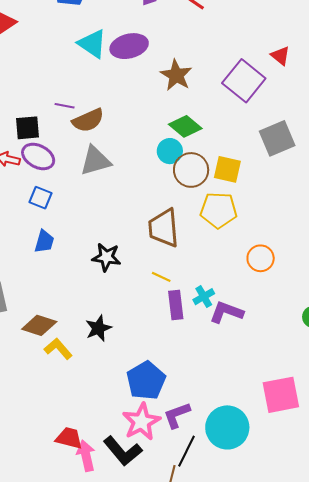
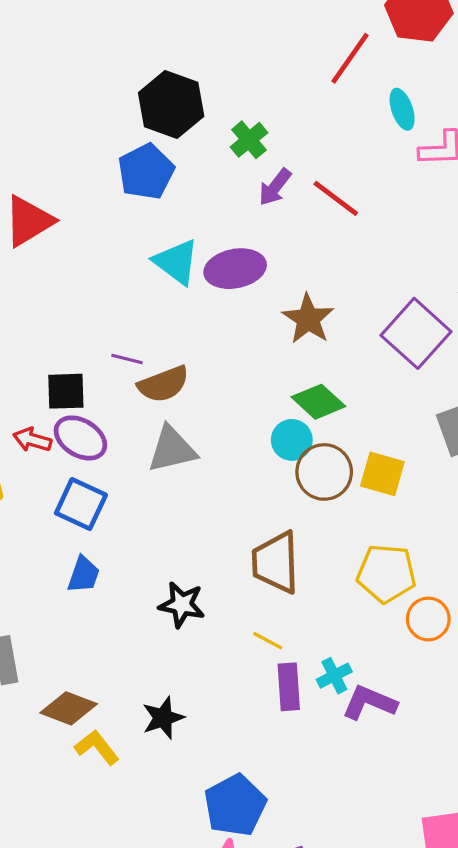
blue square: (40, 198) -> (81, 504), size x1.4
yellow pentagon: (219, 210) -> (386, 573), moved

